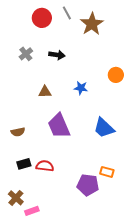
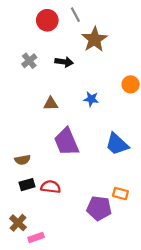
brown star: (92, 24) -> (95, 39), moved
brown semicircle: (18, 132) -> (23, 160), moved

